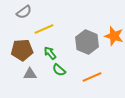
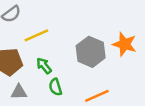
green semicircle: (59, 70) -> (55, 87), turned 32

